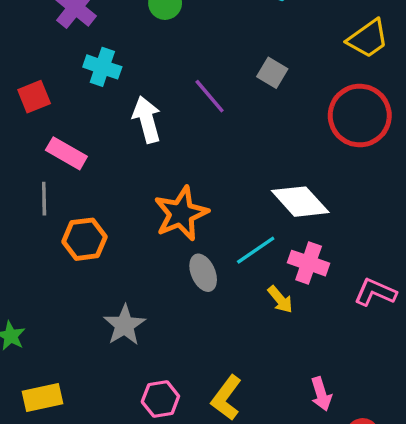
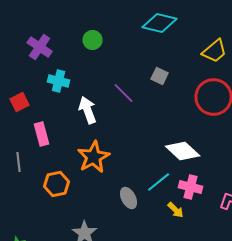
pink rectangle: (66, 153) -> (42, 134), turned 50
gray line: (44, 199) -> (19, 162), moved
orange star: (181, 214) -> (94, 157), moved

